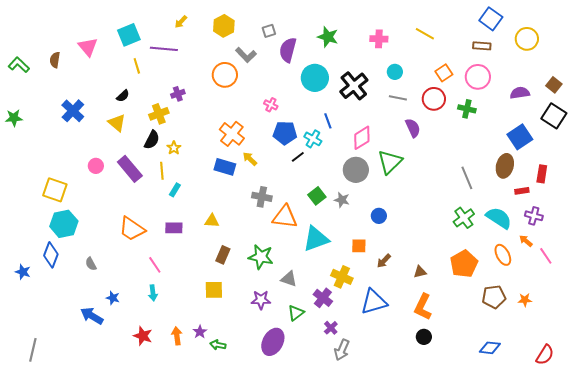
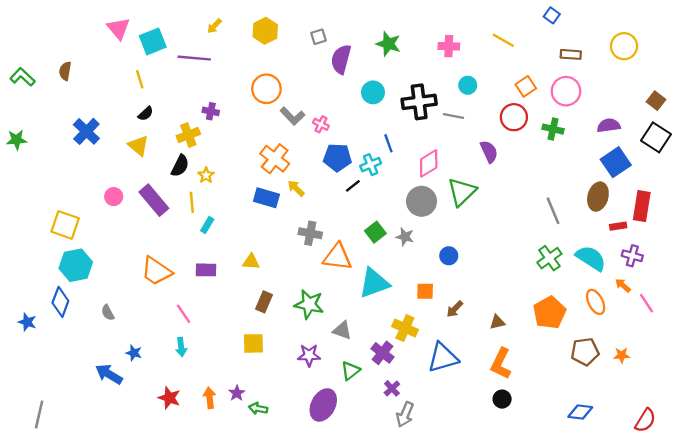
blue square: (491, 19) -> (552, 15), moved, size x0.6
pink triangle: (88, 47) -> (118, 28), moved
gray L-shape: (246, 55) -> (292, 116), moved
yellow line: (137, 66) -> (140, 79), moved
cyan circle: (315, 78) -> (373, 92), size x0.7
black cross: (354, 86) -> (419, 102), turned 32
purple semicircle: (520, 93) -> (609, 126), moved
purple cross: (178, 94) -> (211, 111), turned 32
gray line: (398, 98) -> (454, 116), moved
cyan cross: (313, 139) -> (371, 165), turned 36
red rectangle: (542, 174) -> (642, 206), size x1.4

